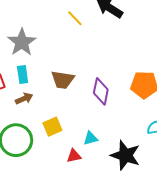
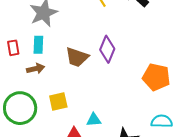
purple diamond: (101, 91) -> (107, 49), moved

